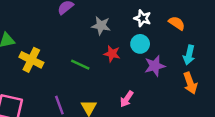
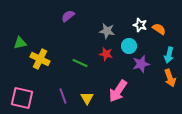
white star: (143, 18) -> (140, 25), moved
gray star: (101, 26) -> (107, 31), moved
pink arrow: (127, 99) -> (118, 91), size x1.6

